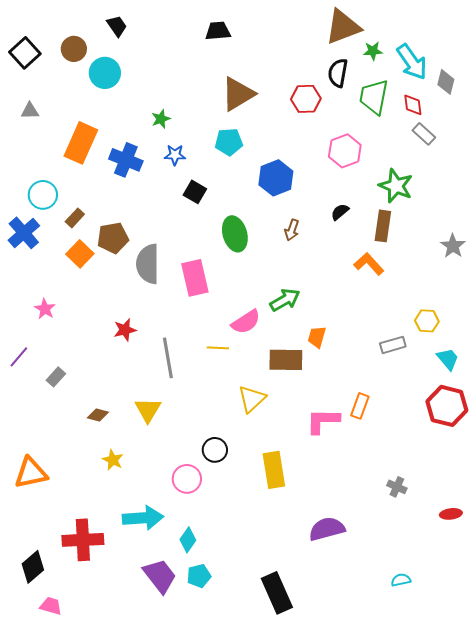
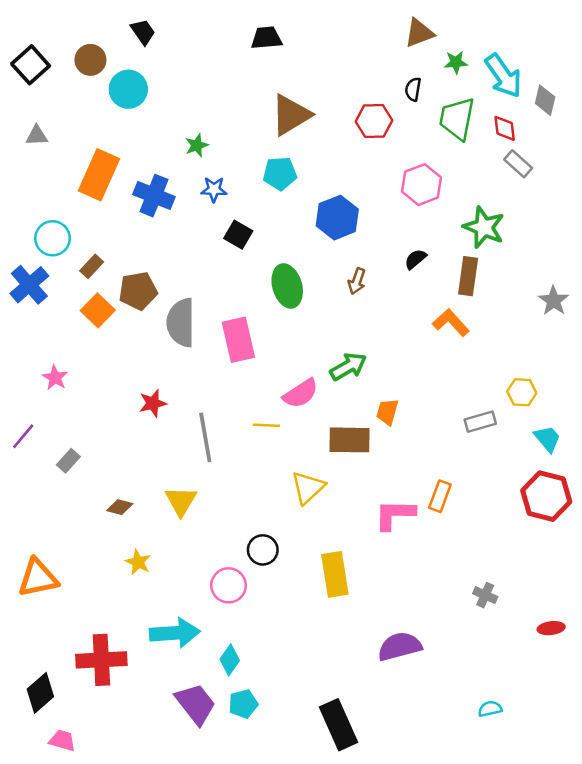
brown triangle: (343, 27) -> (419, 33), size x0.7
black semicircle: (338, 73) -> (413, 89), size x0.7

